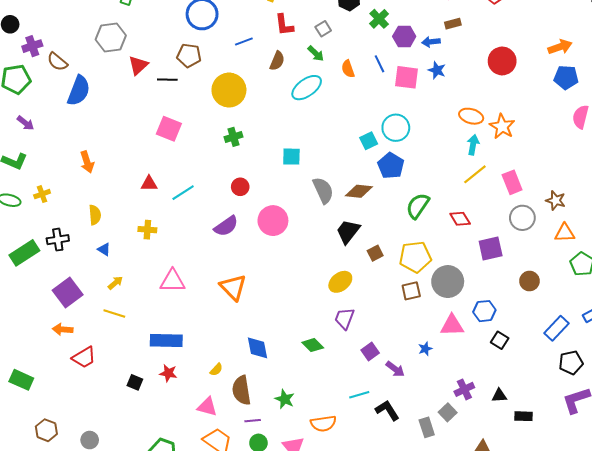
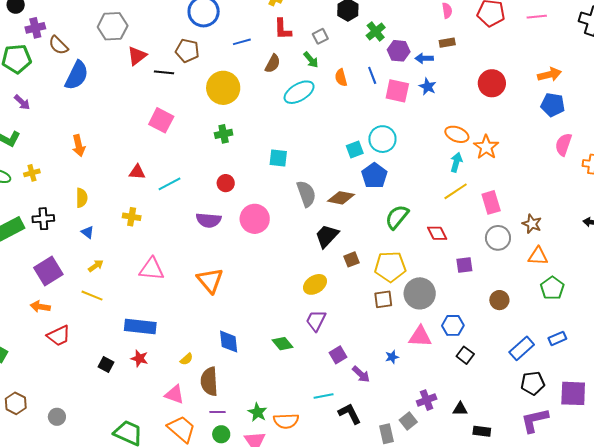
purple semicircle: (226, 226) -> (209, 220), turned 35
purple square: (491, 248) -> (464, 265), size x0.7
green star: (285, 399) -> (258, 412), moved

